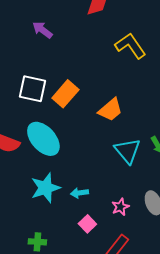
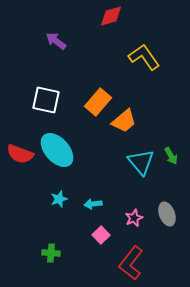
orange rectangle: (65, 94) -> (98, 102), moved
cyan star: (45, 188) -> (59, 199), size x0.6

